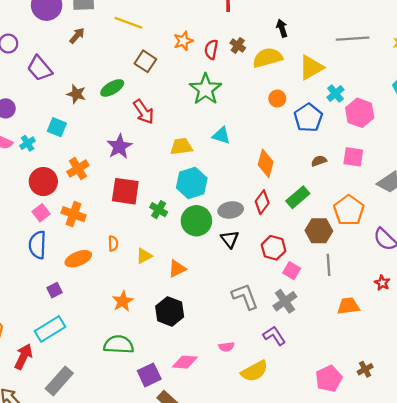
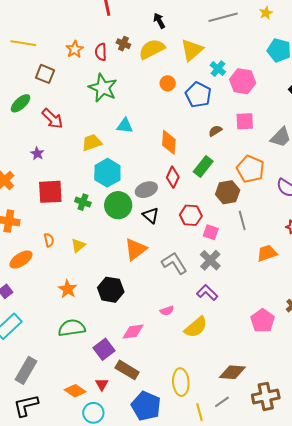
purple star: (119, 146) -> (37, 153), size x0.6
orange triangle: (177, 269) -> (136, 249), moved, size x1.4

